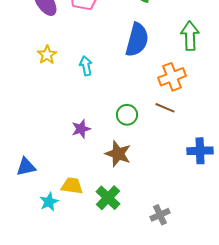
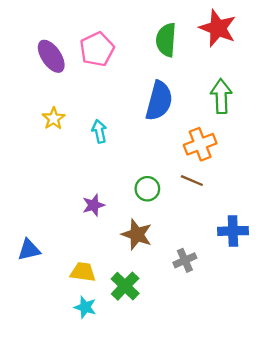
cyan star: (49, 202) -> (85, 307), moved, turned -30
gray cross: (160, 215) -> (185, 260), moved

